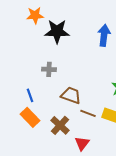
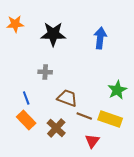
orange star: (35, 15) -> (15, 24), moved
red triangle: (82, 143) -> (92, 141), moved

